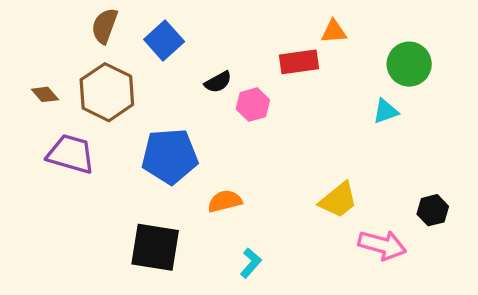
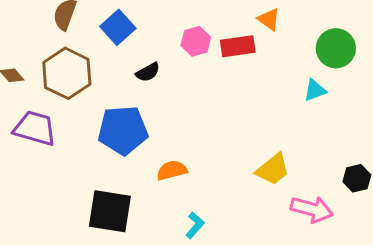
orange triangle: (334, 31) -> (269, 19), turned 40
black semicircle: (218, 82) -> (148, 72), moved
pink hexagon: (253, 105) -> (196, 41), moved

